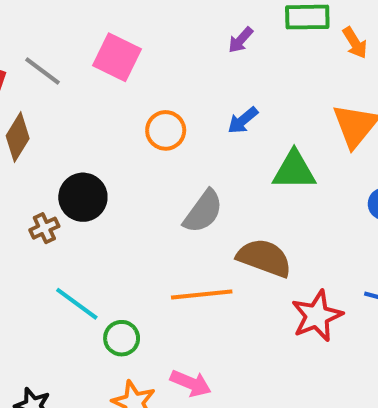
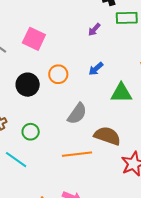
black circle: (83, 197) -> (28, 85), moved
green circle: (122, 338) -> (31, 132), moved

